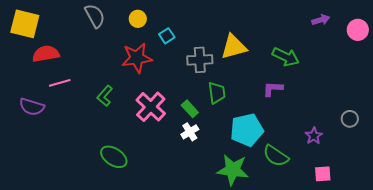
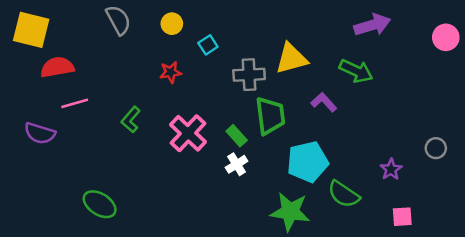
purple arrow: (321, 20) -> (372, 25), moved, size x1.6
red star: (137, 58) -> (171, 72), size x0.6
purple L-shape: (273, 89) -> (324, 102), moved, turned 45
green trapezoid: (217, 93) -> (270, 116), size x1.4
green ellipse: (114, 157) -> (100, 204), moved

